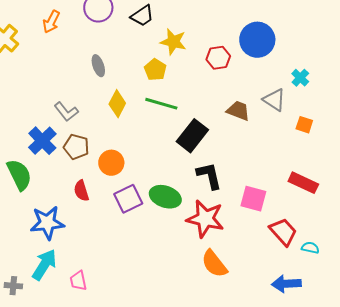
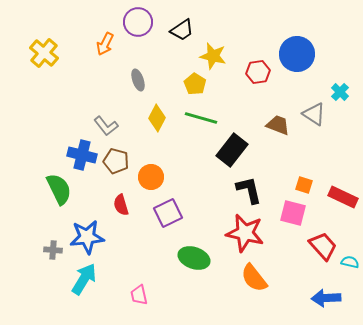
orange arrow: (51, 22) -> (105, 44), moved
orange square: (304, 125) -> (304, 185), moved
blue cross: (42, 141) -> (82, 155), turned -32
green ellipse: (165, 197) -> (194, 258), moved
pink trapezoid: (78, 281) -> (139, 295), moved
gray cross: (13, 286) -> (53, 250), moved

